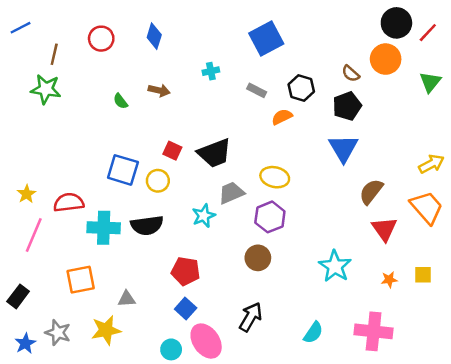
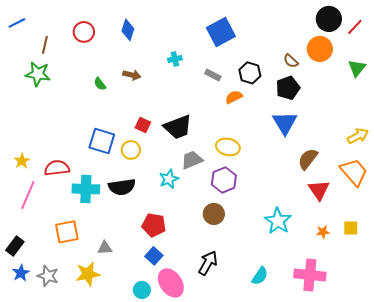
blue star: (25, 343) -> (21, 273), moved

